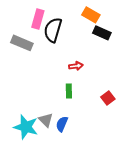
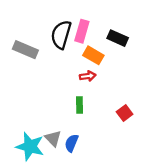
orange rectangle: (91, 15) -> (93, 55), moved
pink rectangle: (38, 19) -> (82, 31), moved

